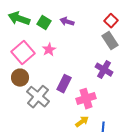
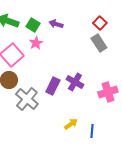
pink star: (49, 50) -> (36, 43), moved
purple cross: (104, 70) -> (75, 82), moved
pink cross: (86, 99) -> (108, 92), moved

